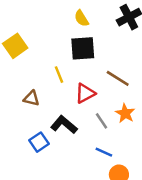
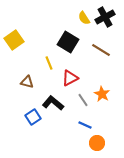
yellow semicircle: (81, 18) -> (84, 18), moved
black square: (83, 48) -> (68, 42), turned 35
brown line: (118, 78) -> (101, 50), moved

